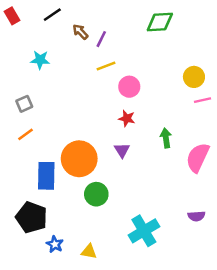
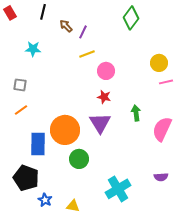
black line: (52, 15) -> (43, 12), turned -42
green diamond: (160, 22) -> (131, 18), turned -50
gray square: (24, 104) -> (20, 85), turned 32
purple triangle: (122, 150) -> (100, 123), size x1.6

